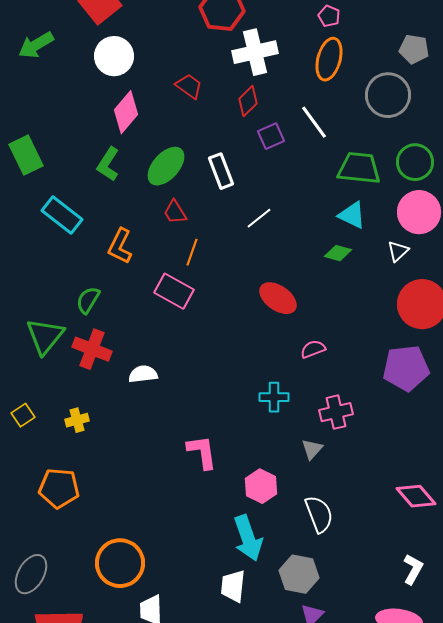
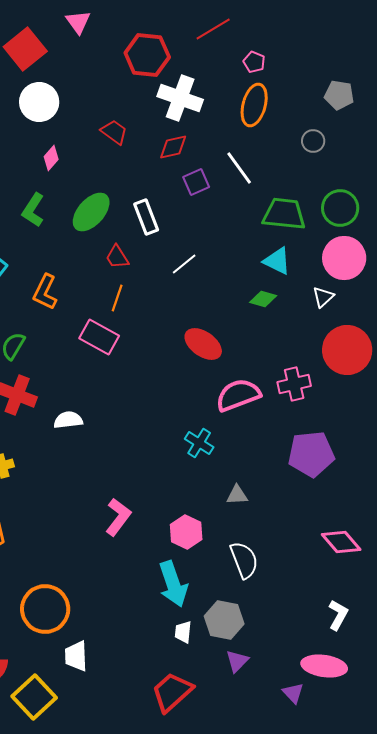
white cross: (255, 52) -> (180, 98), turned 33
gray circle: (388, 95) -> (313, 141), size x0.5
red diamond: (248, 101) -> (173, 147), turned 32
pink diamond: (126, 112) -> (51, 158), size x0.6
red trapezoid: (175, 212) -> (117, 257), moved
pink semicircle: (313, 349) -> (238, 395), size x1.8
purple pentagon: (406, 368) -> (311, 454), moved
cyan cross: (274, 397) -> (199, 443), turned 32
pink cross: (336, 412) -> (294, 384), moved
gray triangle: (312, 449) -> (237, 495), turned 45
pink L-shape: (202, 452) -> (118, 517), moved, turned 45
white trapezoid: (233, 586) -> (183, 632), moved, size x0.7

